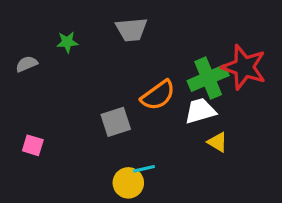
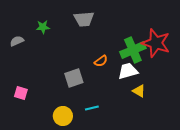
orange semicircle: (158, 95) -> (101, 61), size x0.6
yellow circle: (128, 183) -> (63, 116), moved

